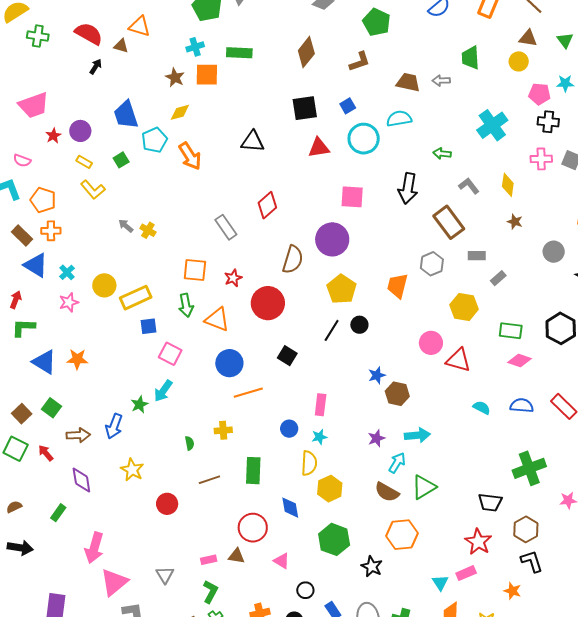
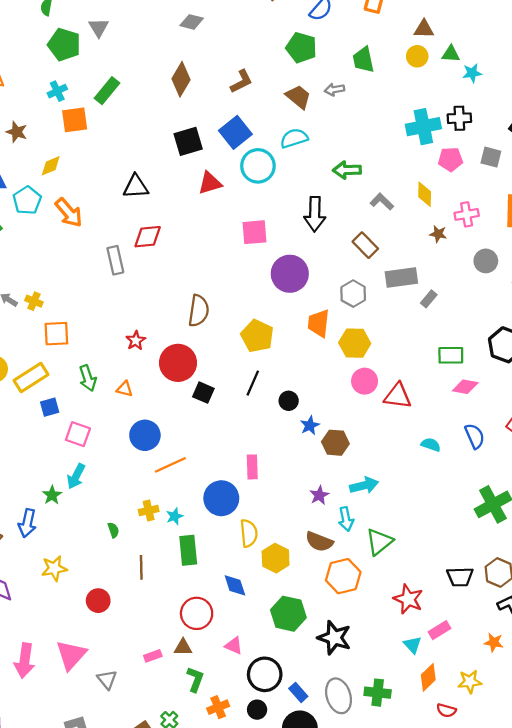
green pentagon: (377, 22) -> (301, 48), moved
green triangle: (565, 40) -> (451, 54), moved, turned -42
green rectangle: (239, 53) -> (107, 91), turned -45
brown star: (175, 77) -> (17, 132), moved
brown trapezoid: (408, 82) -> (298, 97), turned 35
pink pentagon: (539, 94) -> (450, 159), moved
blue square: (348, 106) -> (235, 132), size x1.8
cyan cross: (492, 125) -> (423, 127), moved, turned 32
green arrow: (442, 154) -> (347, 170), size x1.4
pink cross: (541, 159) -> (467, 214), moved
red diamond: (267, 205) -> (148, 237), moved, turned 44
brown rectangle: (449, 222) -> (365, 245), size x0.7
gray rectangle: (226, 227) -> (115, 260), moved, turned 30
purple circle: (332, 239) -> (290, 274), moved
gray rectangle: (477, 256) -> (401, 278), size x1.6
orange square: (195, 270) -> (56, 334), moved
yellow hexagon: (464, 307) -> (355, 343), moved
orange triangle: (217, 319) -> (125, 389), size x0.6
black circle: (359, 325) -> (289, 401), moved
black square: (287, 356) -> (203, 393), moved
blue semicircle: (522, 406) -> (475, 436), turned 70
blue circle: (289, 429) -> (221, 498), size x1.8
cyan star: (319, 437) -> (175, 516), moved
cyan arrow: (397, 463) -> (346, 519), turned 145
yellow star: (132, 470) -> (54, 568), turned -30
brown line: (209, 480) -> (141, 567), turned -65
brown semicircle: (387, 492) -> (319, 542), moved
black trapezoid: (490, 502) -> (460, 577), moved
orange hexagon: (402, 535) -> (343, 576), moved
red star: (478, 542) -> (408, 599), moved
black star: (372, 566) -> (334, 638), size x1.4
pink triangle: (114, 582) -> (71, 655), moved
black circle: (305, 590) -> (265, 674), size x1.8
green L-shape: (210, 592) -> (195, 679), moved

